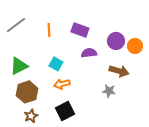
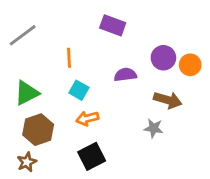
orange line: (49, 30) -> (69, 58), moved
purple rectangle: (80, 30) -> (113, 25), moved
brown star: (31, 116) -> (27, 162), moved

